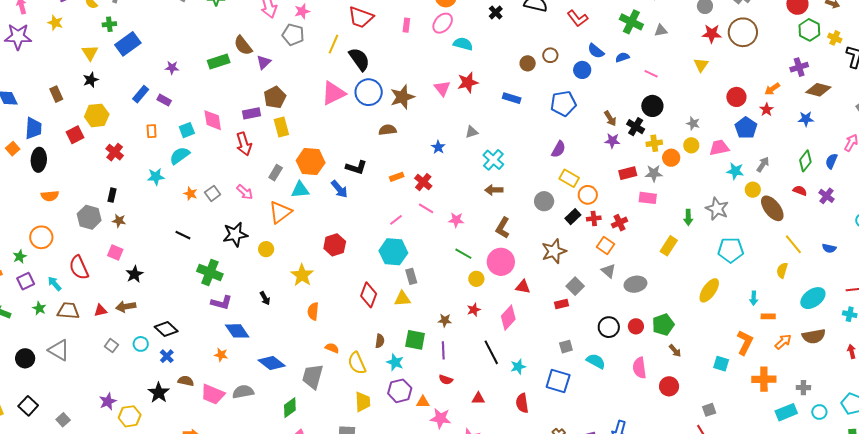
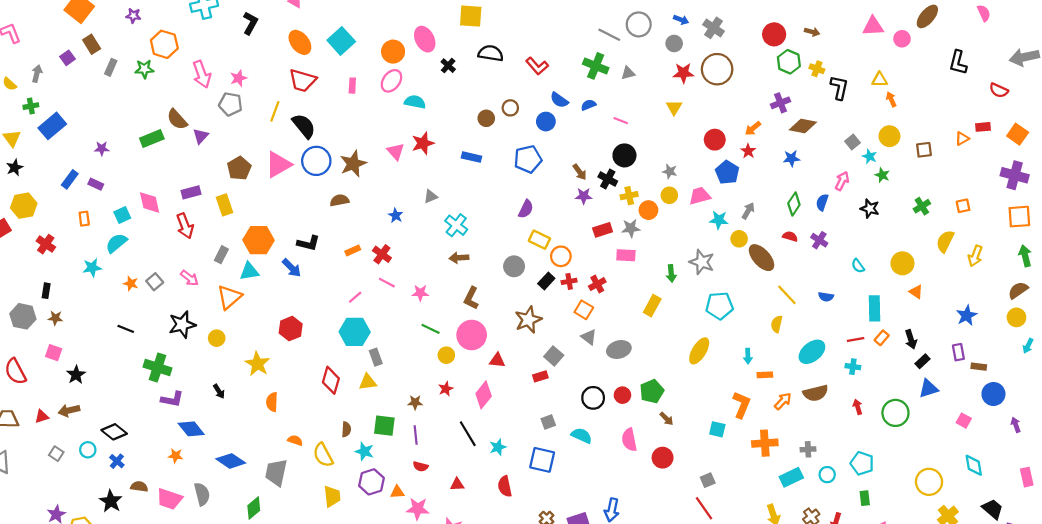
brown pentagon: (275, 97) -> (239, 168), moved
gray semicircle: (243, 392) -> (202, 494), turned 90

